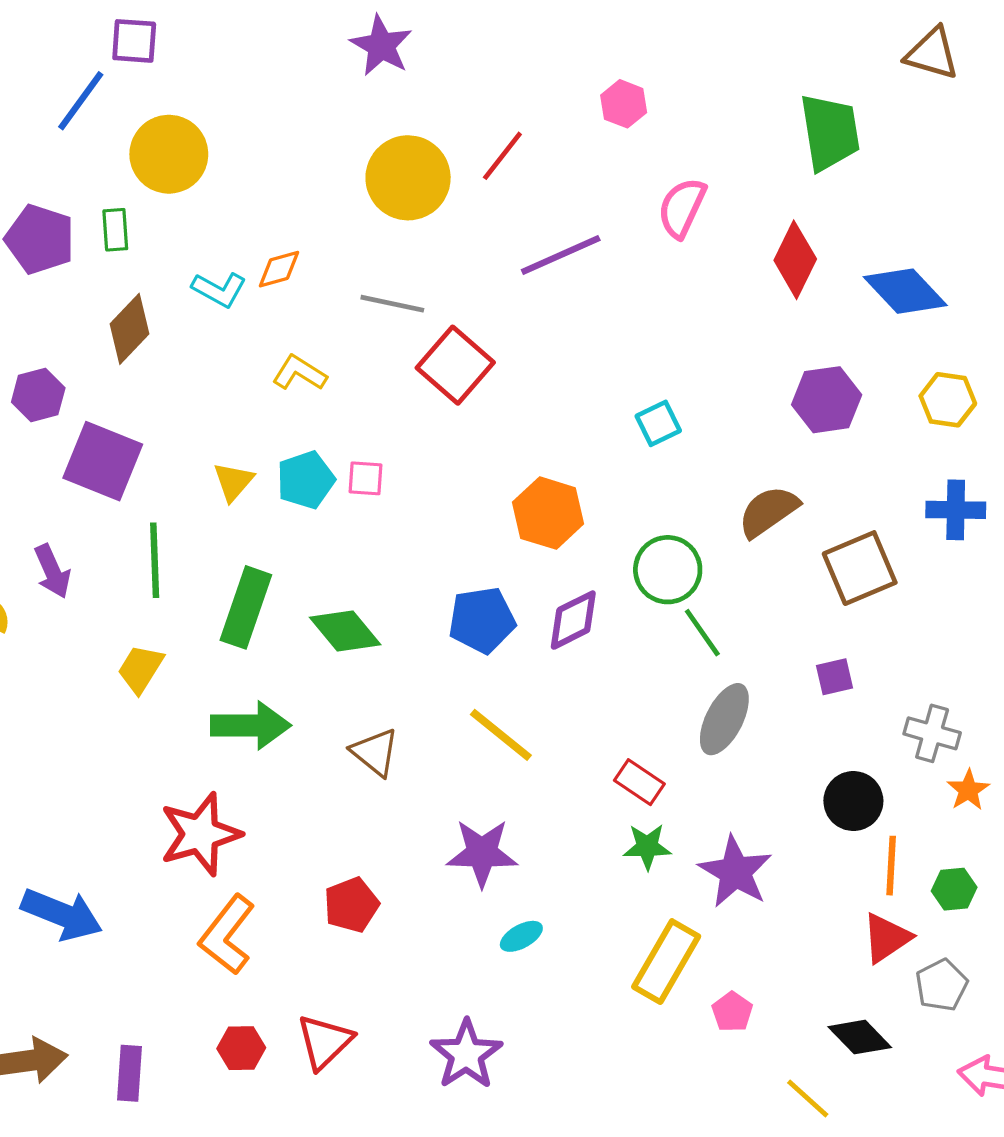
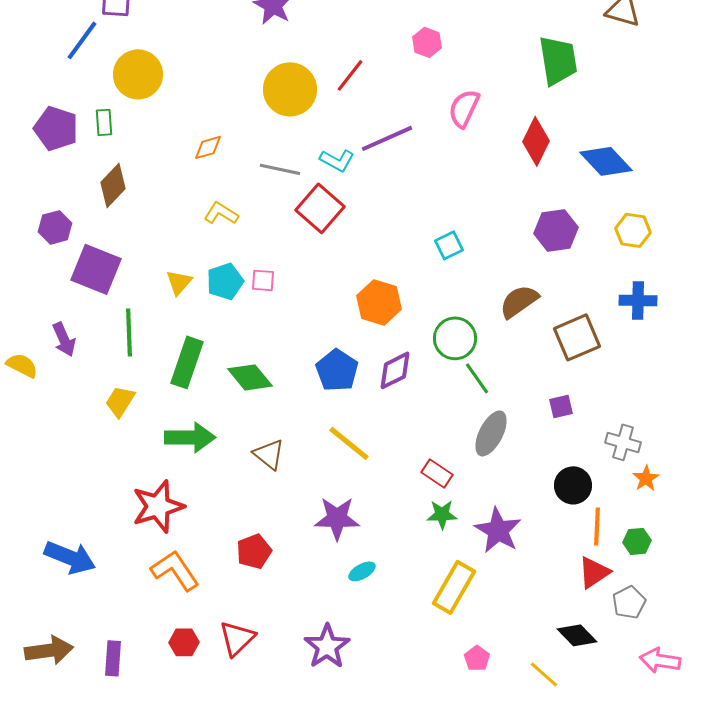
cyan L-shape: (219, 290) -> (337, 160), moved
blue pentagon: (482, 620) -> (337, 370), turned -30
orange L-shape: (227, 935) -> (175, 570), turned 108
pink pentagon: (732, 1012) -> (477, 658), moved

